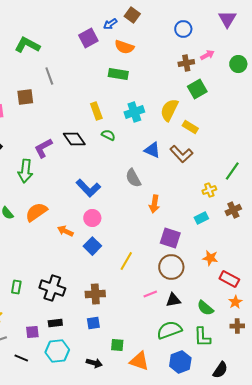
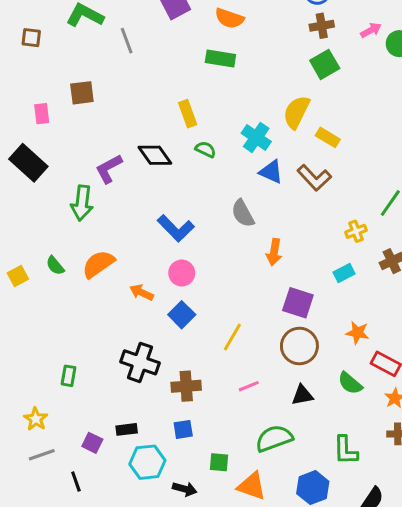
pink arrow: (207, 55) -> (371, 30), moved
brown cross: (186, 63) -> (322, 26), moved
gray line: (49, 76) -> (127, 41), moved
green square: (197, 89) -> (325, 64), moved
cyan cross: (134, 112) -> (256, 137), moved, turned -36
black cross: (52, 288) -> (140, 362), moved
pink line: (150, 294) -> (249, 386), moved
green semicircle: (205, 308) -> (350, 383), moved
green semicircle: (169, 330) -> (274, 438), moved
purple square: (32, 332) -> (92, 443), turned 32
cyan hexagon: (57, 351) -> (147, 462), moved
black line: (21, 358) -> (76, 482), turned 48

